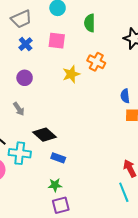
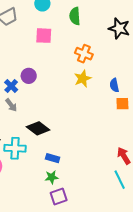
blue cross: (26, 44) -> (11, 86), moved
yellow star: (71, 74) -> (83, 79), moved
purple circle: (25, 78) -> (29, 76), moved
blue rectangle: (58, 158) -> (53, 158), moved

